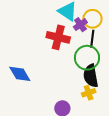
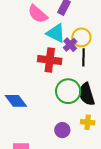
green circle: (87, 58) -> (68, 91), moved
yellow cross: (89, 93) -> (88, 122), moved, turned 32

